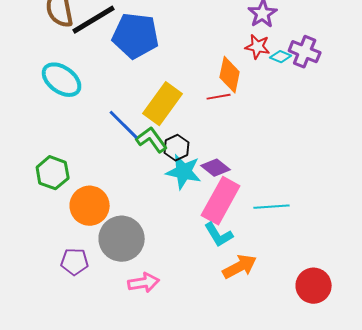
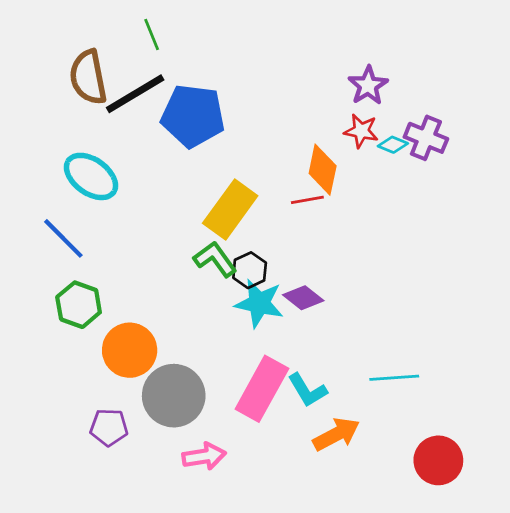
blue line: (124, 125) -> (63, 238), moved
pink rectangle: (221, 201) -> (262, 389), moved
cyan line: (272, 207) -> (394, 378), moved

